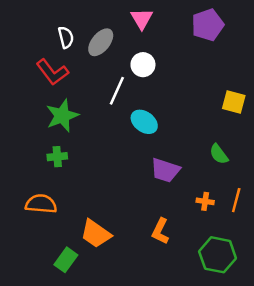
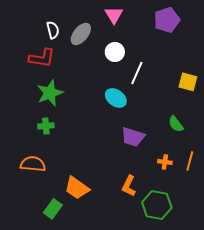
red L-shape: (52, 72) -> (42, 58), turned -44
white line: (117, 91) -> (137, 73), moved
green hexagon: (218, 255) -> (157, 205), moved

